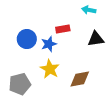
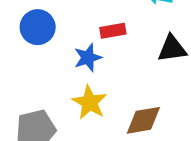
blue circle: (27, 39) -> (38, 27), moved

